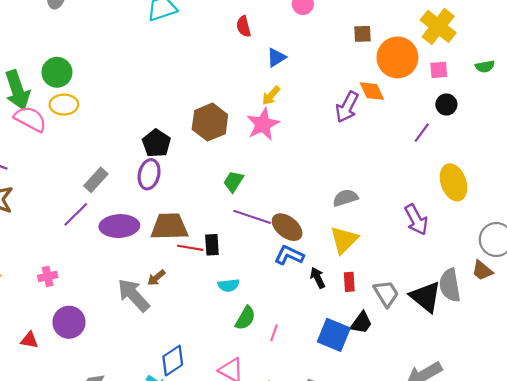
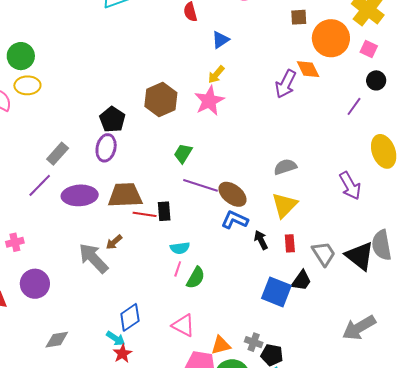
pink square: (439, 70) -> (369, 49), turned 30
pink line: (274, 333) -> (178, 269), moved

